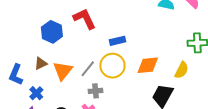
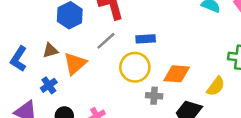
gray line: (88, 69) -> (106, 41), moved
gray cross: (95, 91) -> (154, 96), moved
blue cross: (36, 93) -> (49, 85), moved

